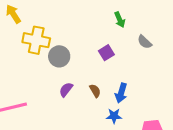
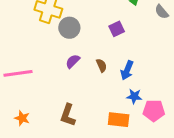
gray semicircle: (145, 42) -> (162, 12), moved
blue star: (114, 116) -> (134, 96), moved

